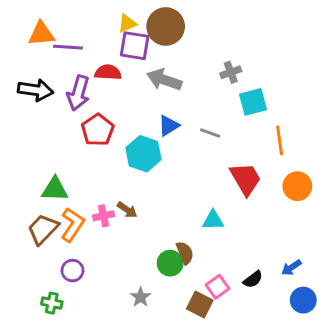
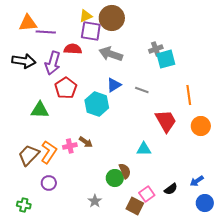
cyan square: (253, 102) -> (166, 59), moved
green triangle: (55, 189) -> (40, 110), moved
green cross: (52, 303) -> (24, 205), moved

